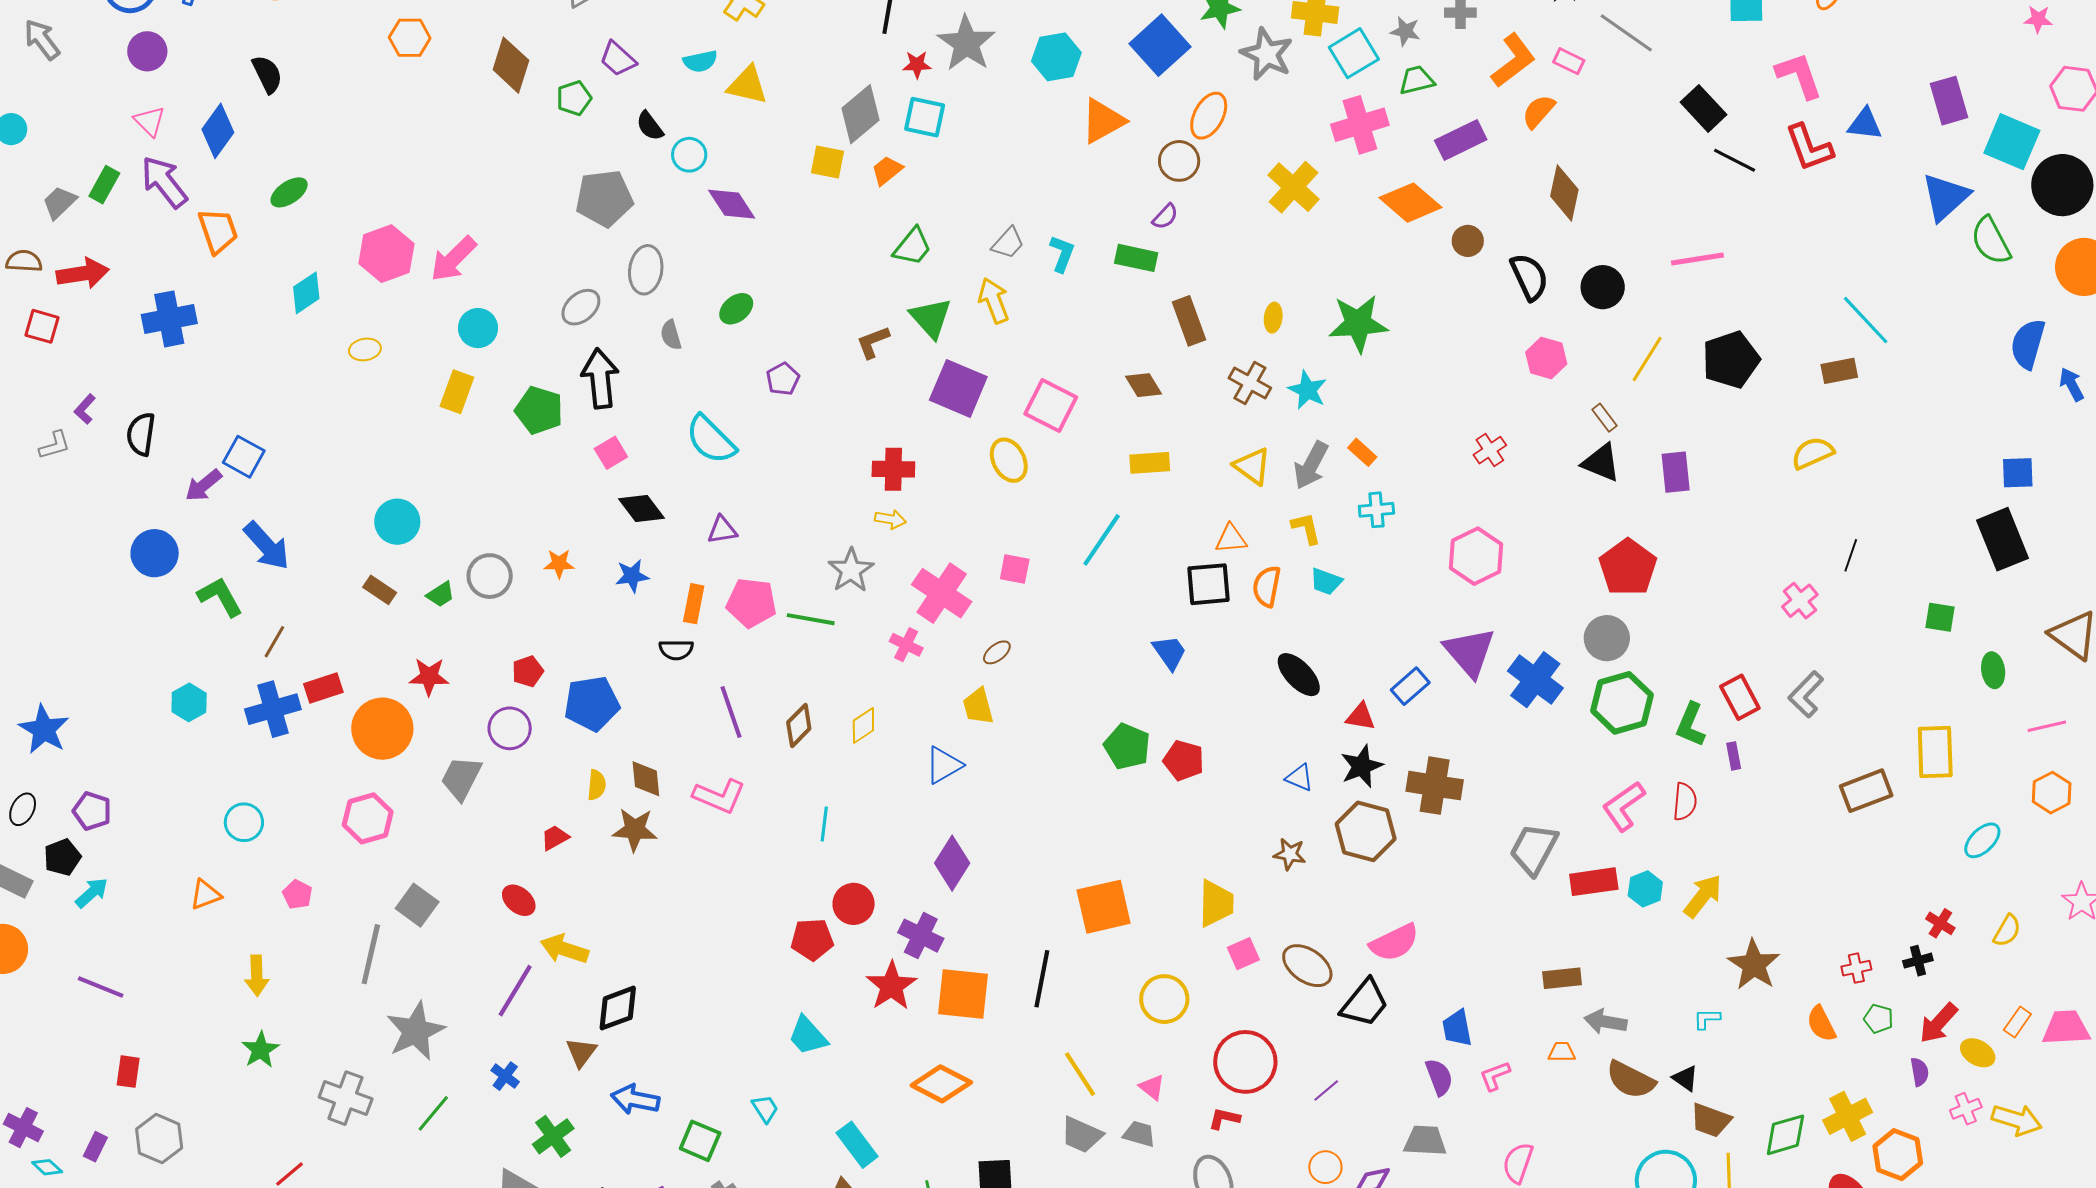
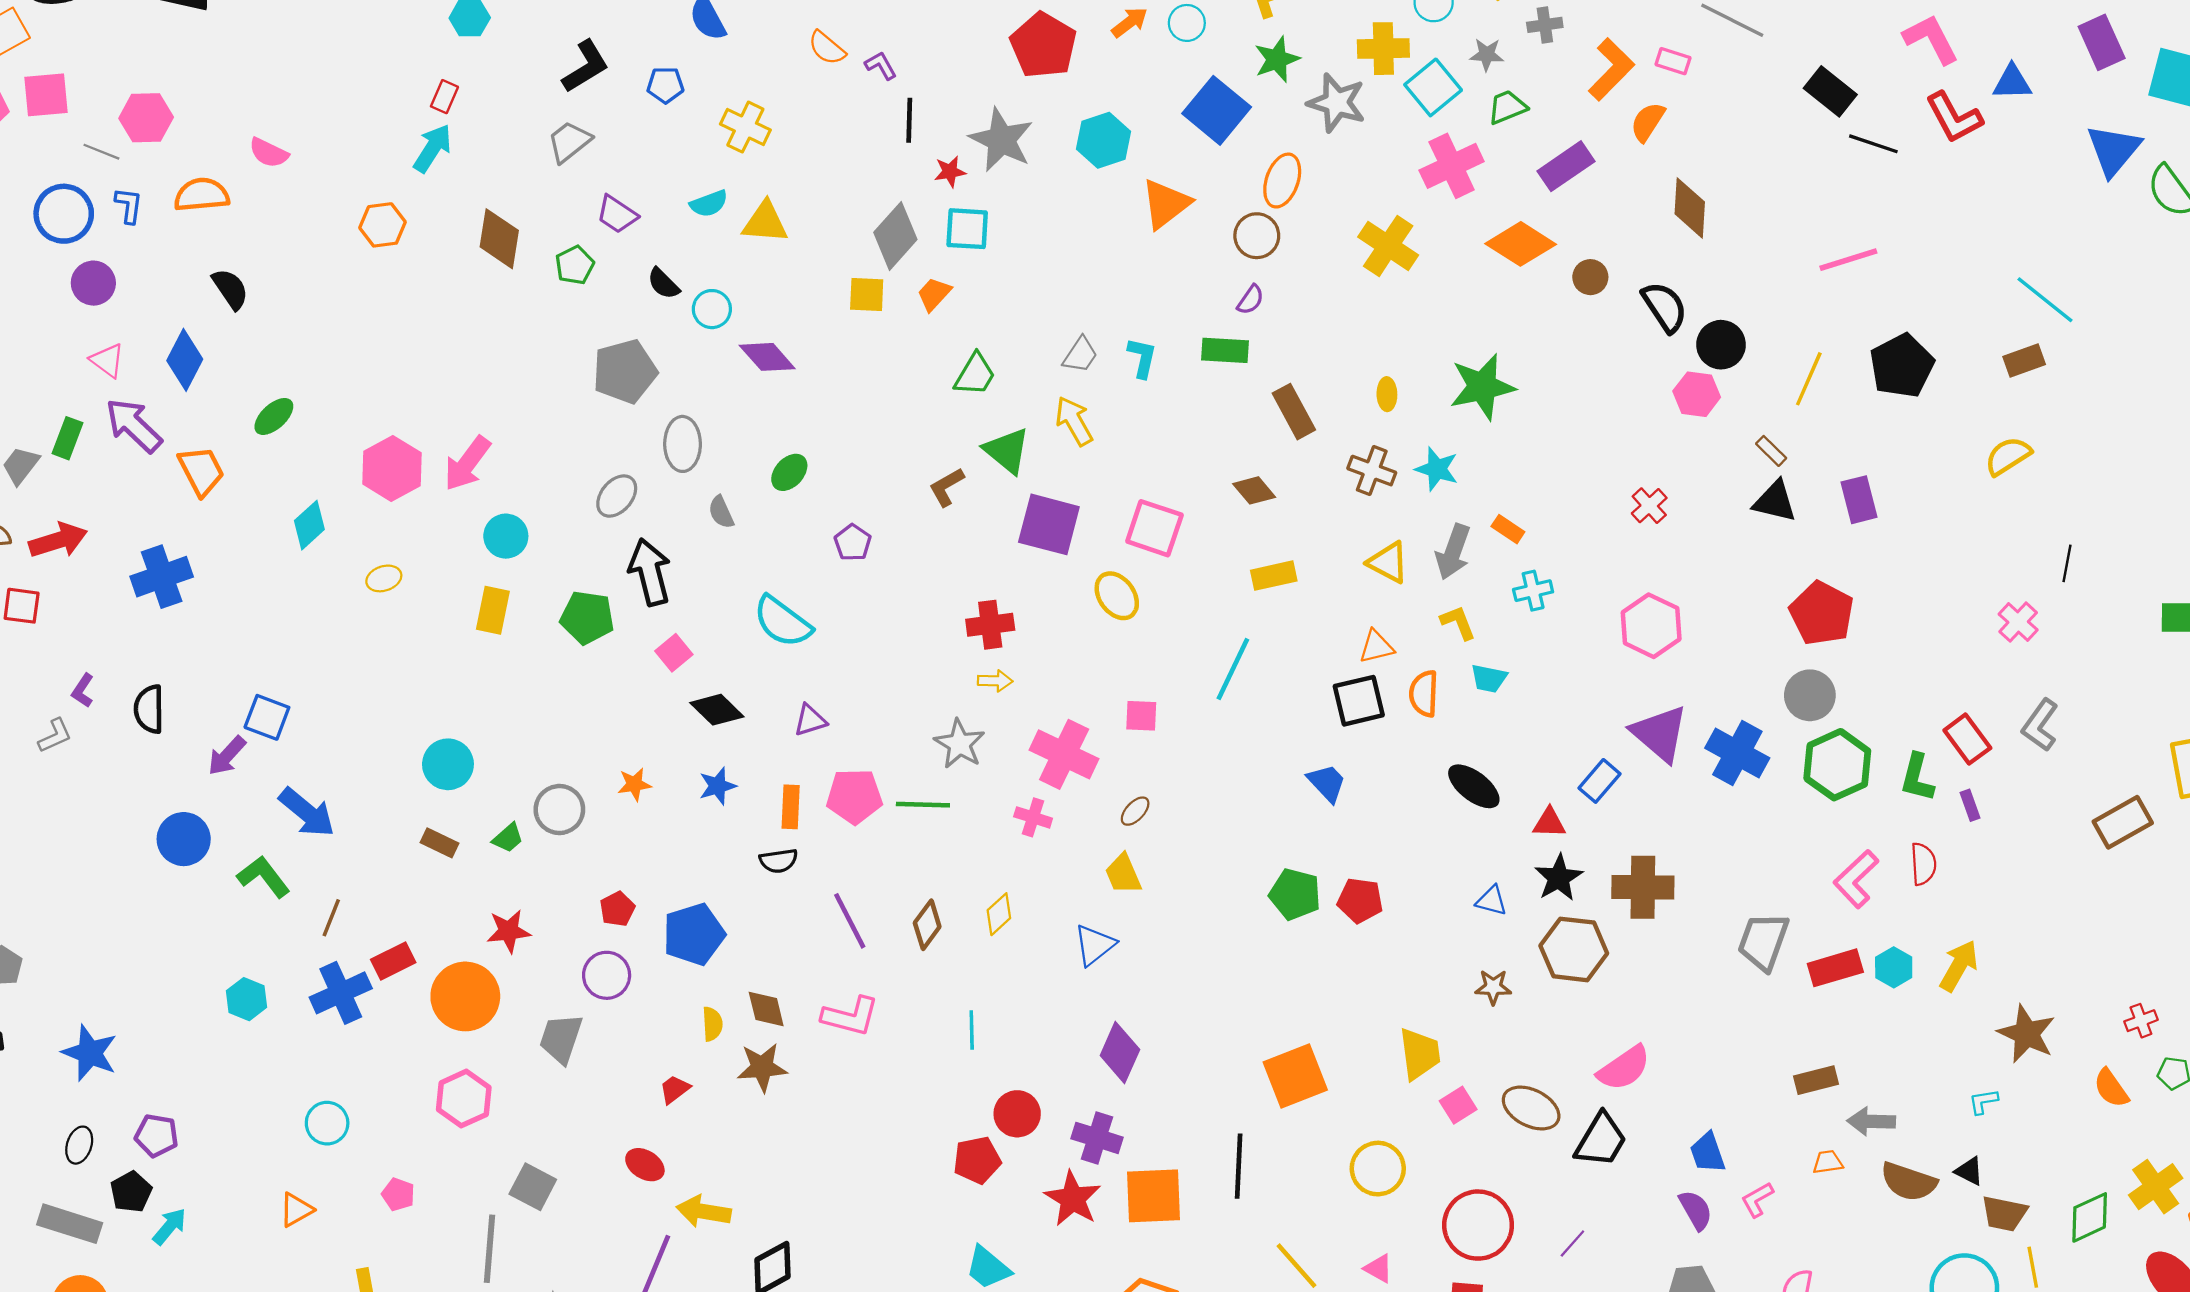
black circle: (1603, 287) -> (1721, 345), moved

